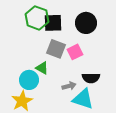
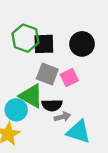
green triangle: (42, 68) -> (31, 96), size x1.6
black semicircle: (91, 78) -> (52, 105), moved

